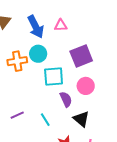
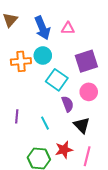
cyan square: (54, 76) -> (57, 80), turned 35
purple line: (17, 115) -> (17, 116), turned -64

